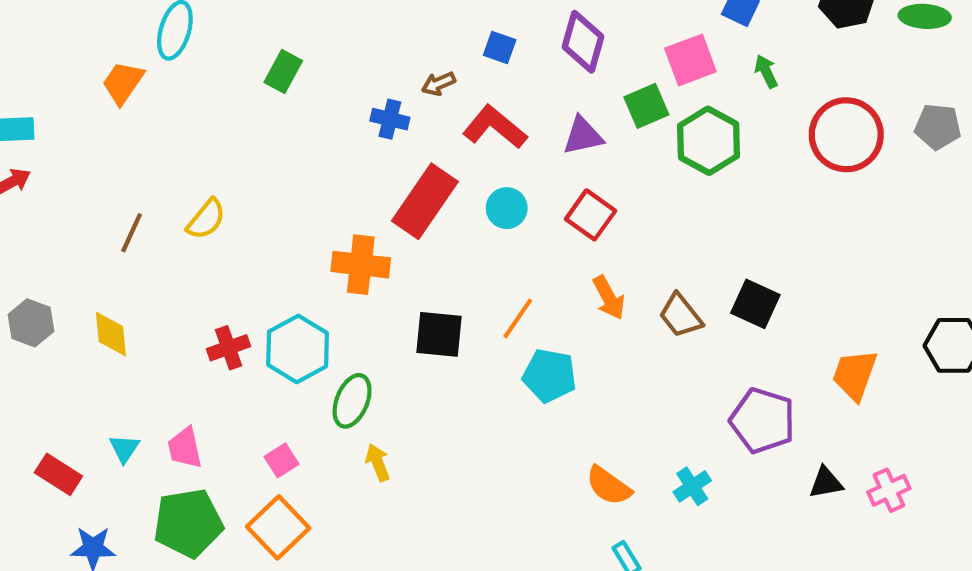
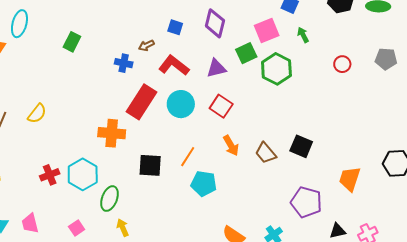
red circle: (846, 135) -> (342, 64), size x0.5
cyan circle: (507, 208) -> (181, 104), size x1.4

